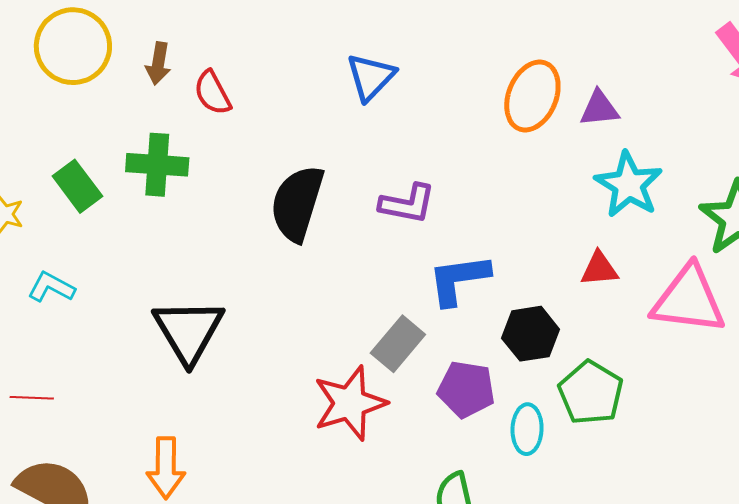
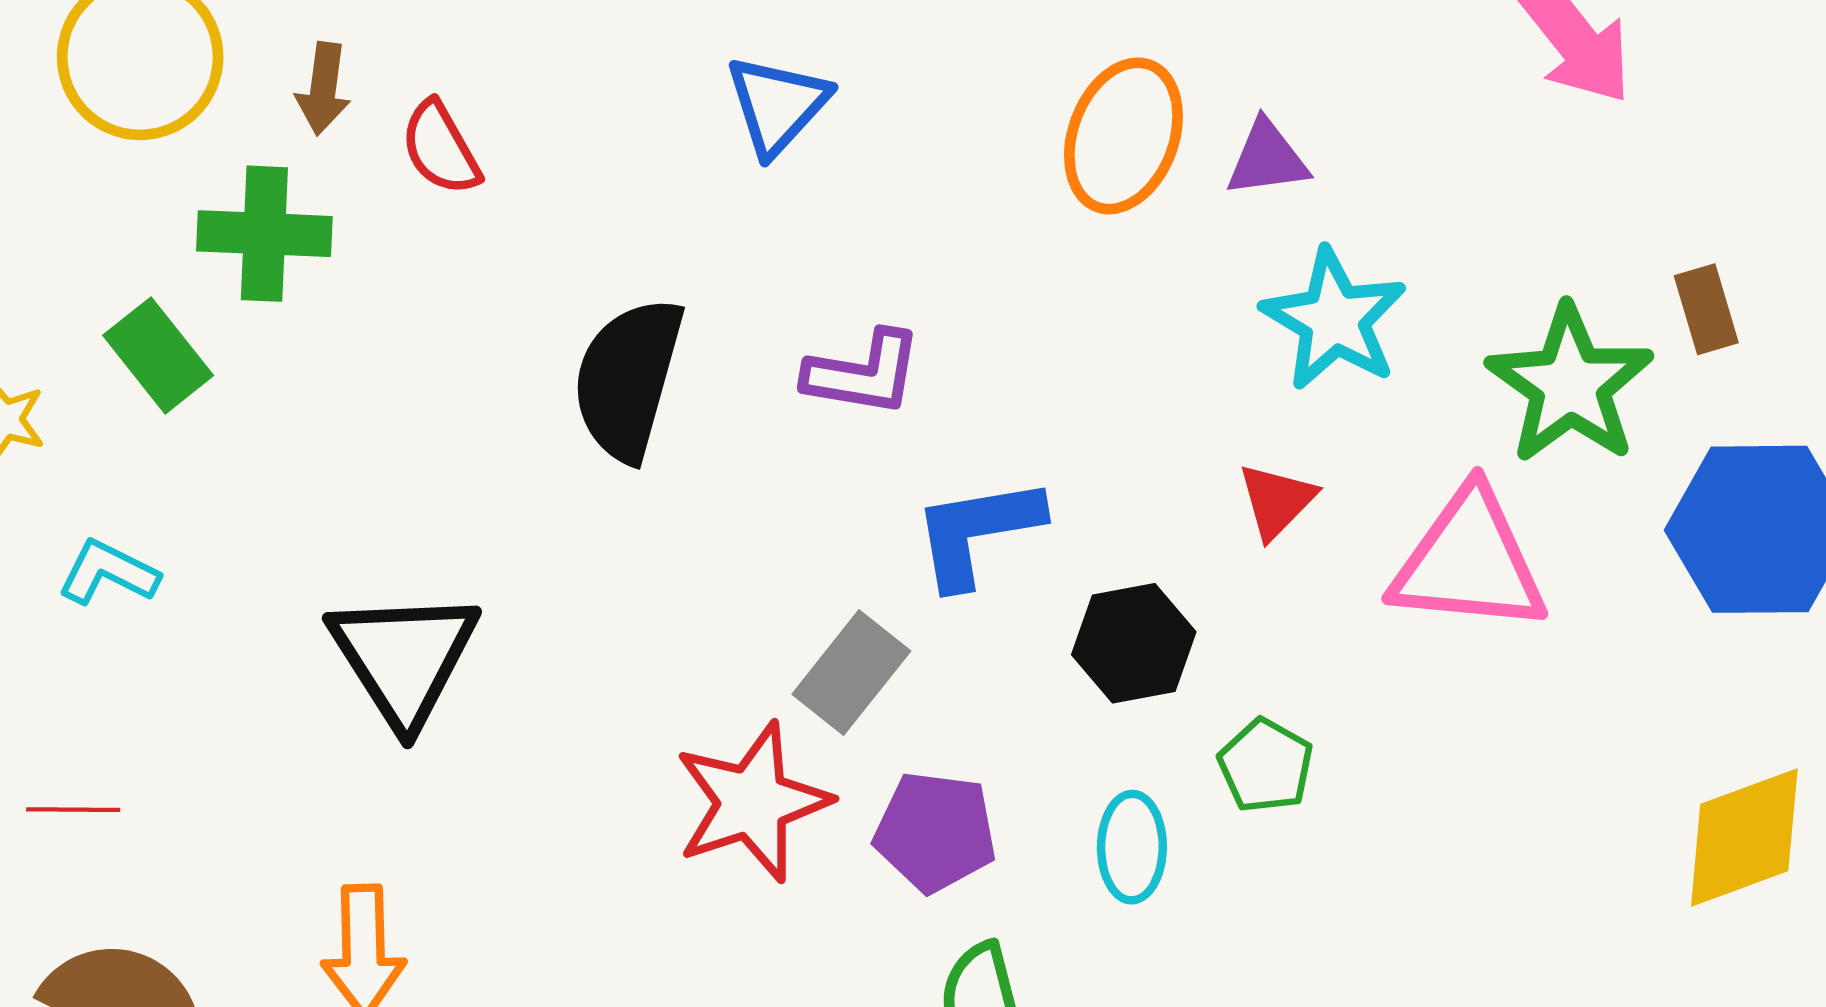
green cross: (157, 165) -> (264, 234), moved
red triangle: (599, 269) -> (1277, 501), turned -39
purple pentagon: (466, 389) -> (935, 832), moved
green pentagon: (591, 393) -> (1266, 766), size x0.7

